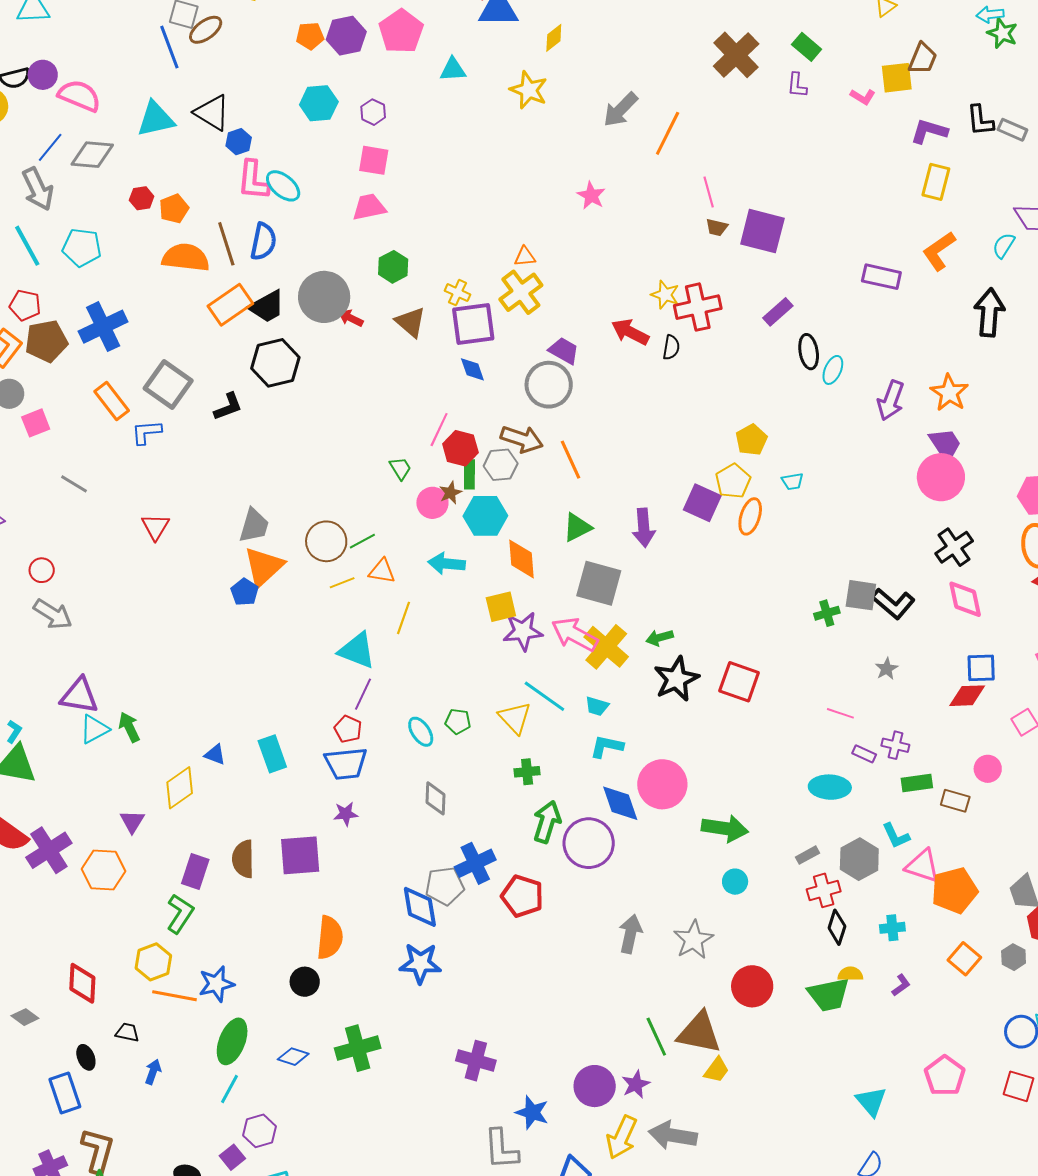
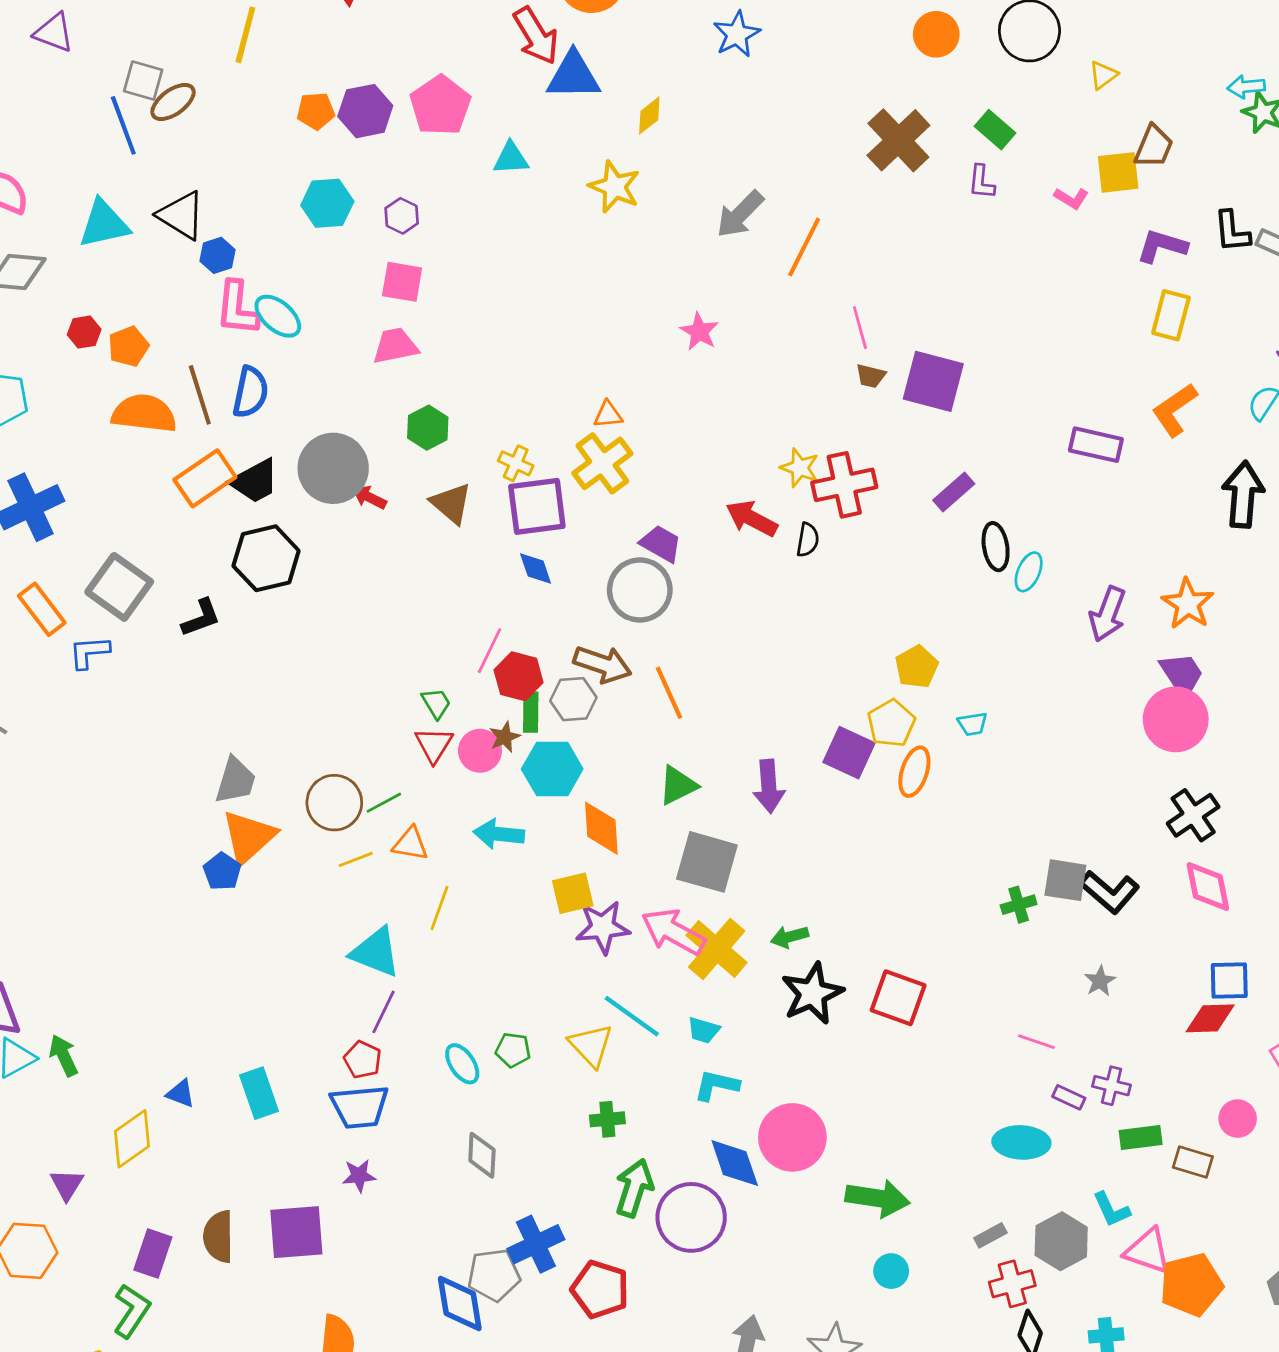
red triangle: (155, 527) -> (434, 745), moved

